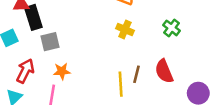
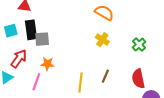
black rectangle: (33, 17) -> (31, 30), moved
red semicircle: (164, 71) -> (138, 79), moved
yellow line: (121, 84) -> (81, 82), moved

